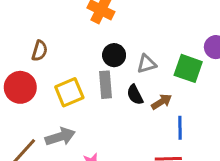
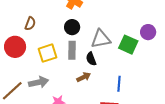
black circle: (114, 55) -> (72, 27), moved
gray triangle: (147, 64) -> (101, 39), size x1.5
brown arrow: (162, 102) -> (84, 77), moved

